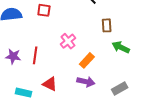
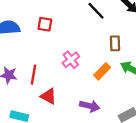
orange rectangle: (87, 60) -> (102, 71), moved
red triangle: (50, 84) -> (48, 96), moved

